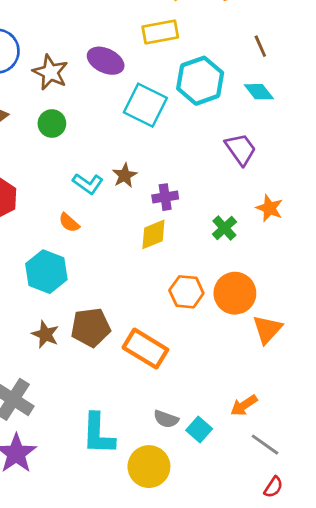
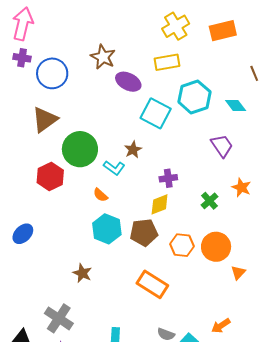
brown line: (260, 46) -> (254, 73), moved
brown star: (50, 72) -> (103, 57), moved
green circle: (52, 123) -> (80, 149), moved, size x1.8
brown star: (125, 175) -> (133, 150), moved
cyan hexagon: (46, 272) -> (107, 229), moved
brown pentagon: (91, 327) -> (144, 233), moved
orange triangle: (267, 329) -> (238, 273), size x0.7

